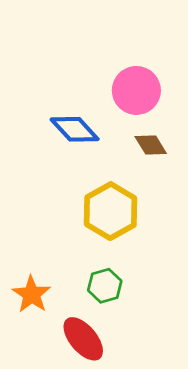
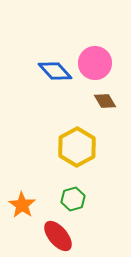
blue diamond: (75, 129) -> (55, 71), moved

